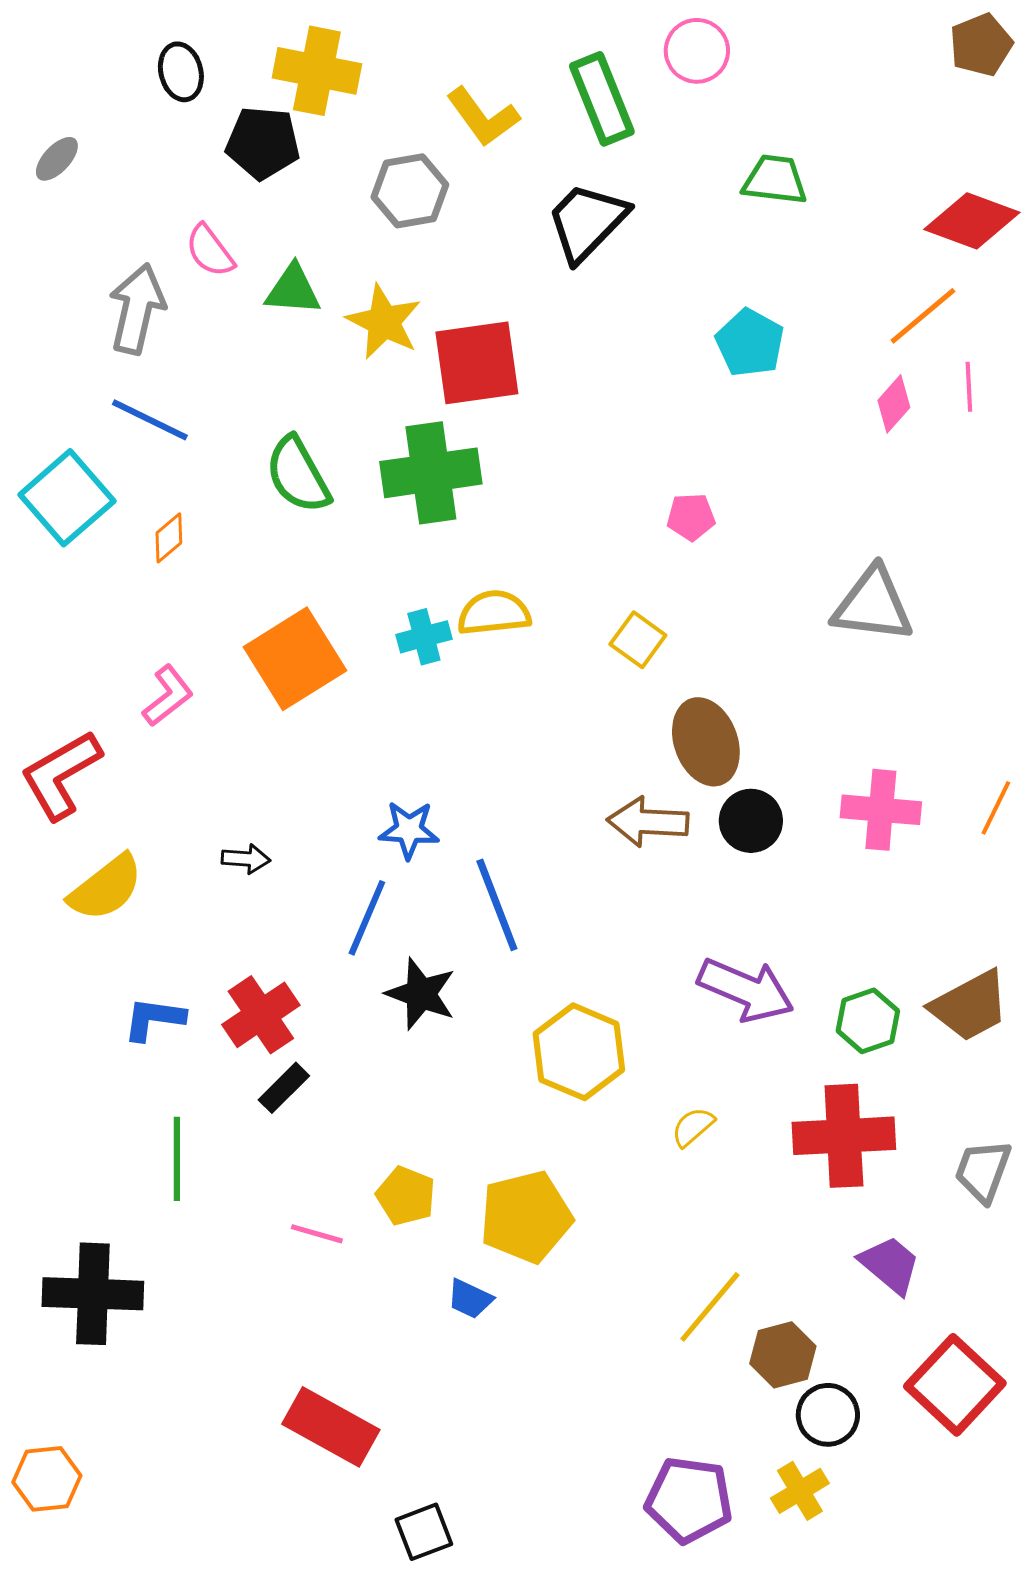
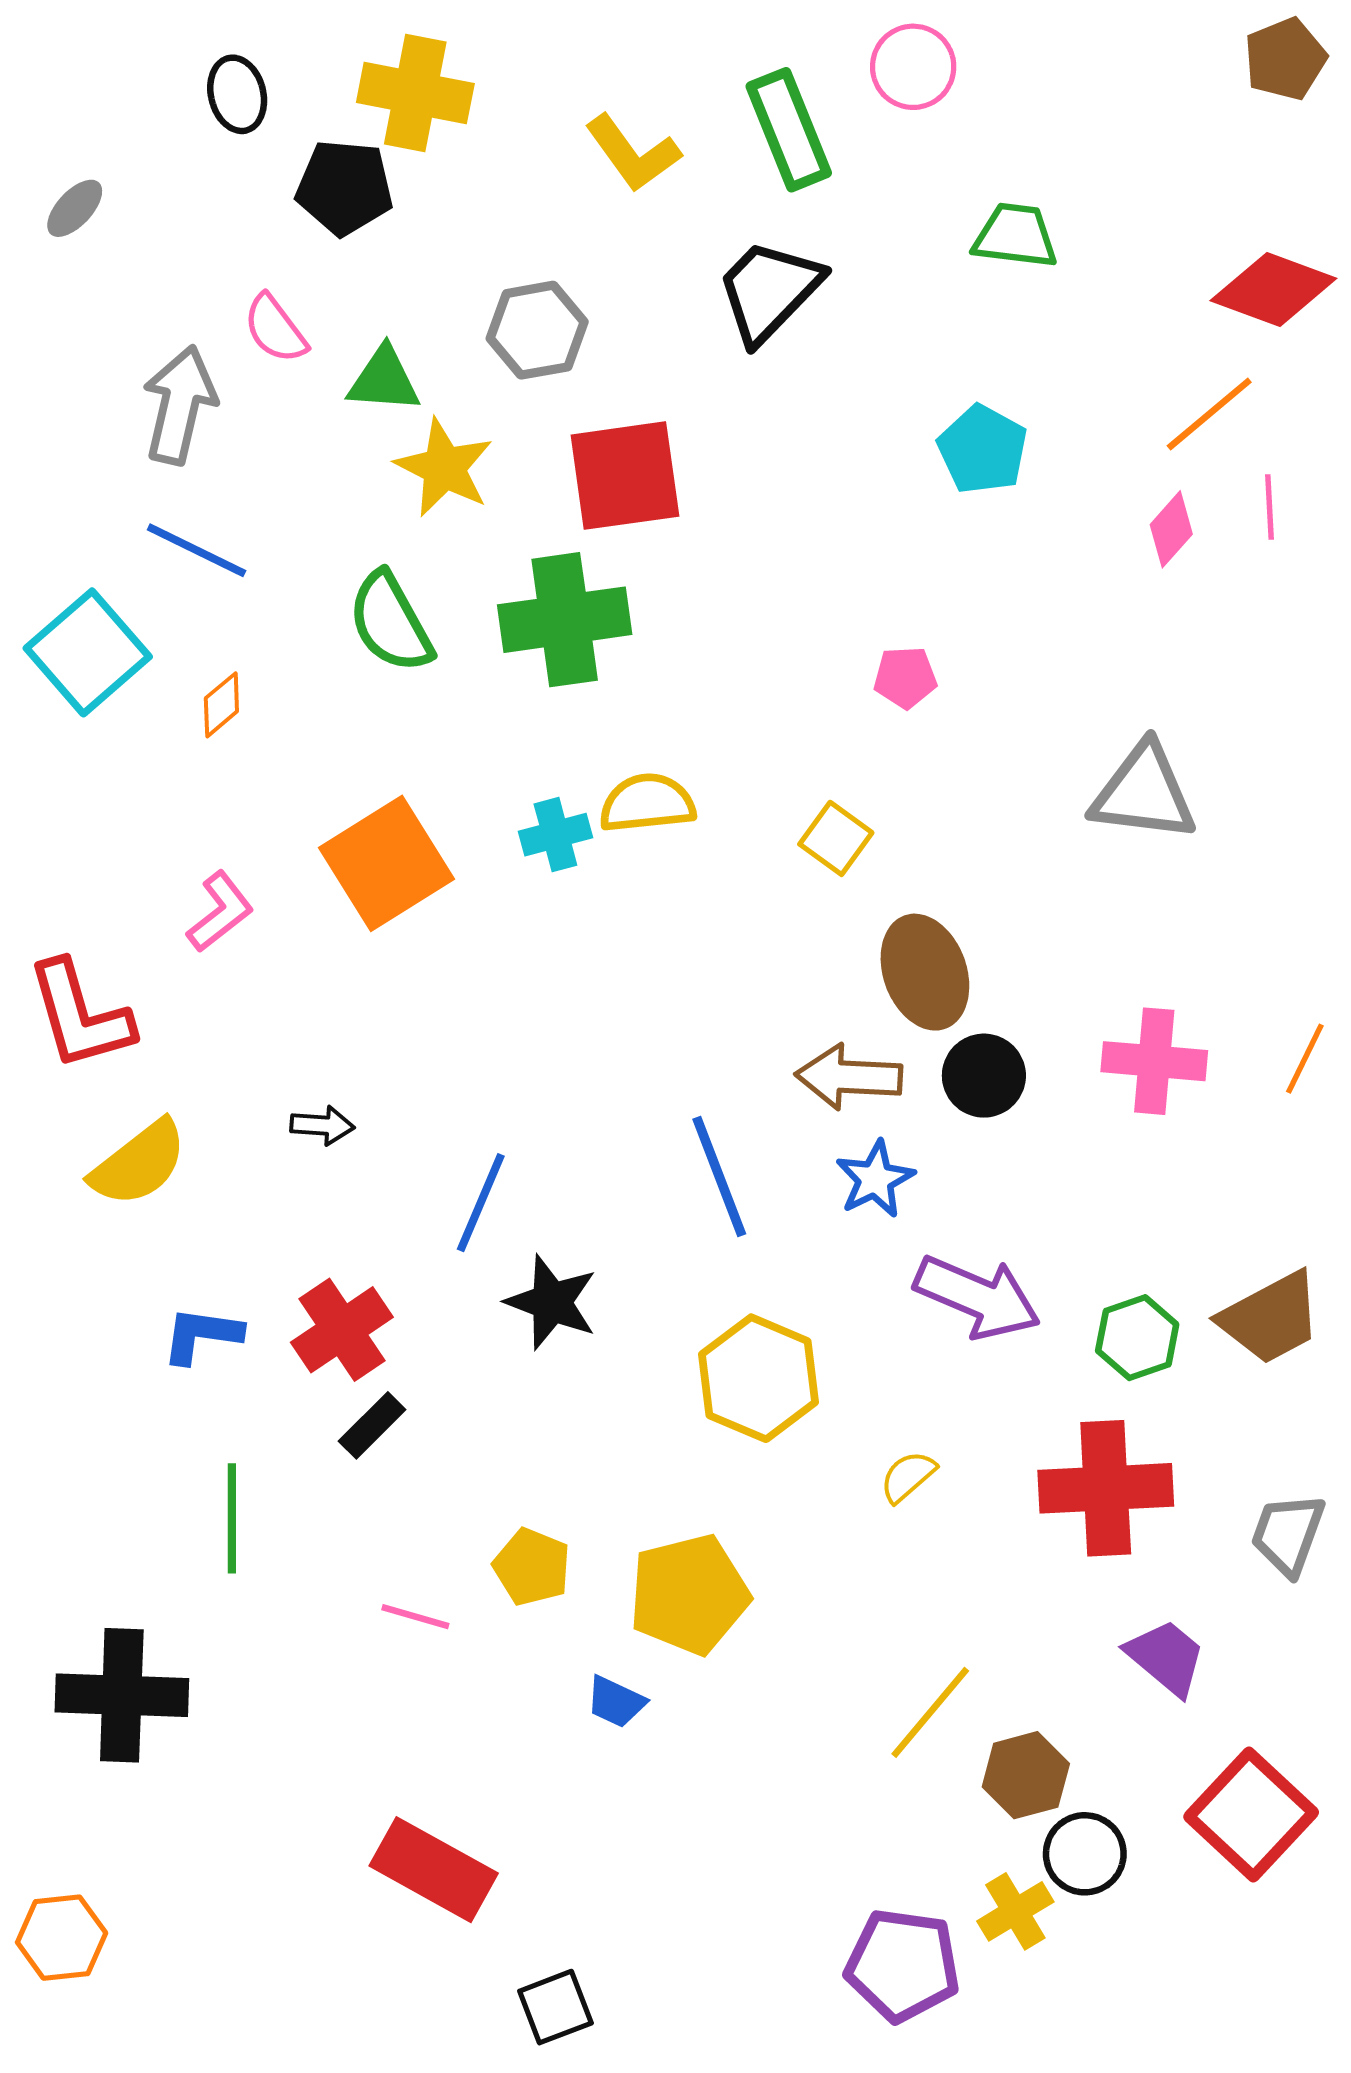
gray hexagon: (410, 191) -> (537, 330), moved
yellow star: (384, 322) -> (444, 468), moved
red L-shape: (61, 775) -> (80, 1015), turned -76
blue star: (409, 830) -> (875, 1179), moved, turned -30
blue line: (497, 905) -> (719, 1176), moved
yellow cross: (800, 1491) -> (1015, 1911), moved

